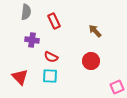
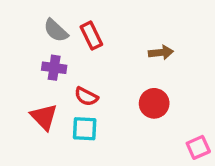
gray semicircle: (26, 12) -> (56, 30), moved, turned 126
brown arrow: (95, 31) -> (161, 52), turned 128
red triangle: (20, 77) -> (44, 117), moved

